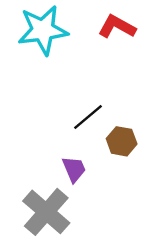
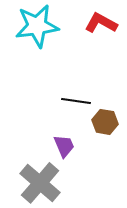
black line: (88, 117) -> (76, 101), turned 48

